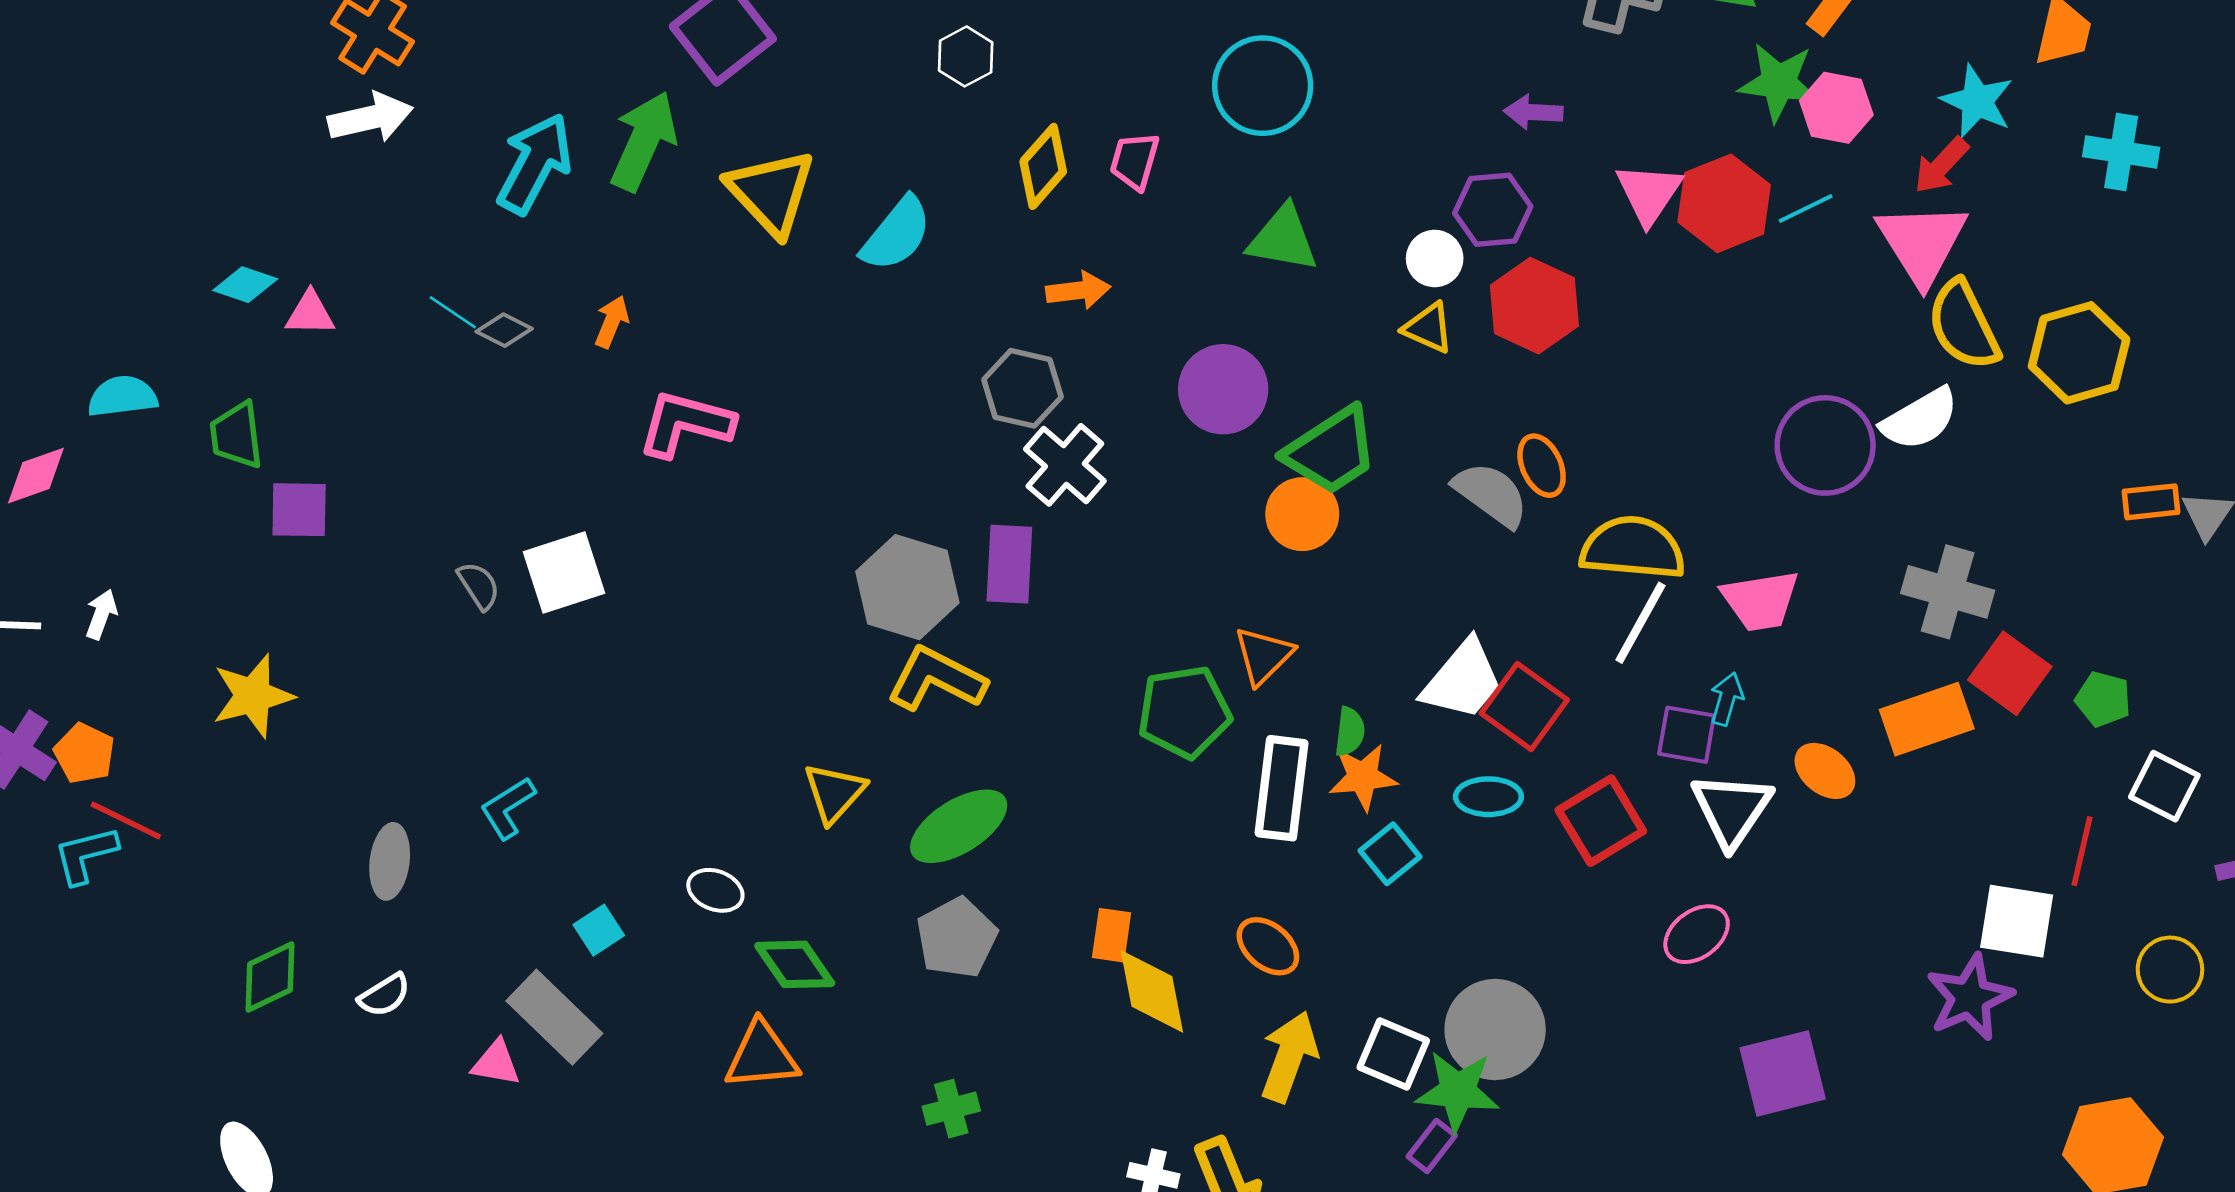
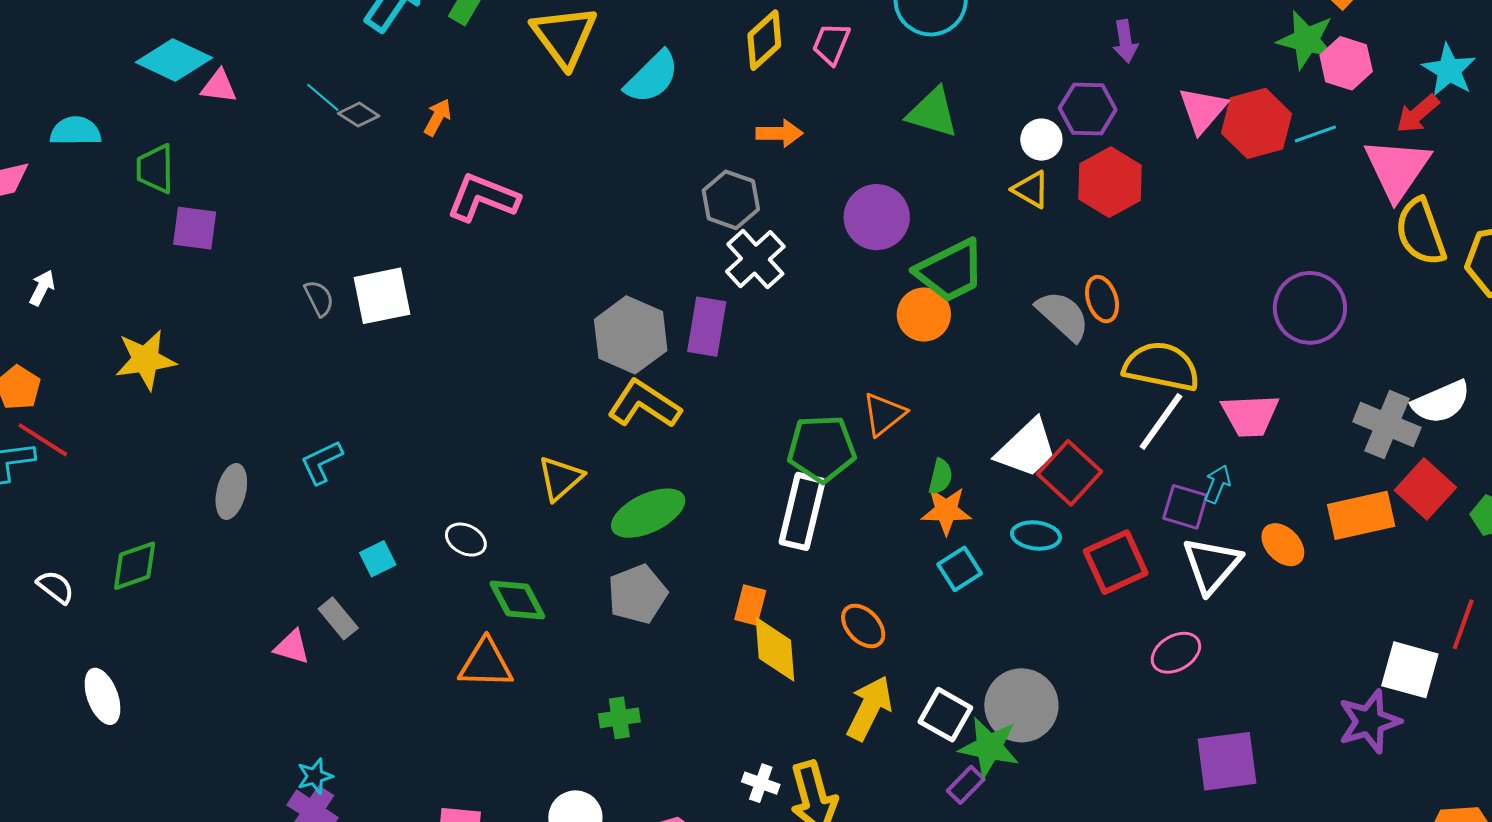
purple arrow: (1533, 112) -> (1125, 41), turned -108
cyan diamond: (245, 285) -> (174, 60), size x1.6
white semicircle: (1920, 419) -> (1441, 402), moved
white rectangle: (1282, 788) -> (802, 511), moved
white semicircle: (384, 995) -> (55, 587), moved, turned -117
gray rectangle: (554, 1017) -> (338, 618), size x0.6

